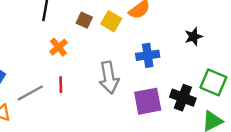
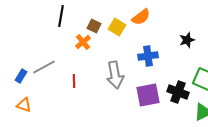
orange cross: (58, 47) -> (83, 42), moved
gray line: (30, 93) -> (44, 67), moved

